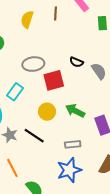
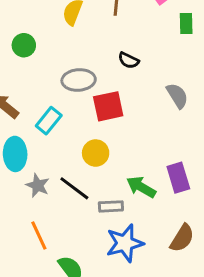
black semicircle: (76, 62) -> (129, 60), moved
green arrow: (75, 111) -> (141, 187), moved
gray rectangle: (73, 144) -> (111, 206), moved

